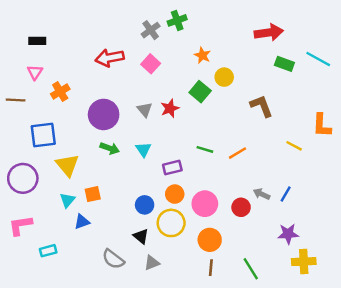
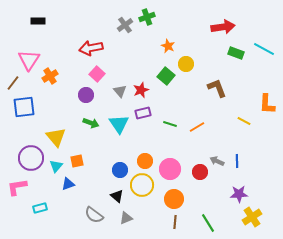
black rectangle: (37, 41) -> (38, 21), moved
pink square: (151, 64) -> (97, 74), moved
pink triangle: (35, 72) -> (29, 60), size x1.6
brown line: (16, 100) -> (13, 83), turned -56
purple circle: (104, 114) -> (86, 95), size x0.6
blue square: (43, 135) -> (24, 107), moved
cyan triangle: (143, 149) -> (119, 124), size x1.5
purple rectangle: (172, 168) -> (143, 113), moved
purple circle: (23, 178) -> (31, 158), moved
blue line: (286, 194) -> (237, 161), turned -32
yellow cross: (304, 262) -> (252, 217), turned -30

